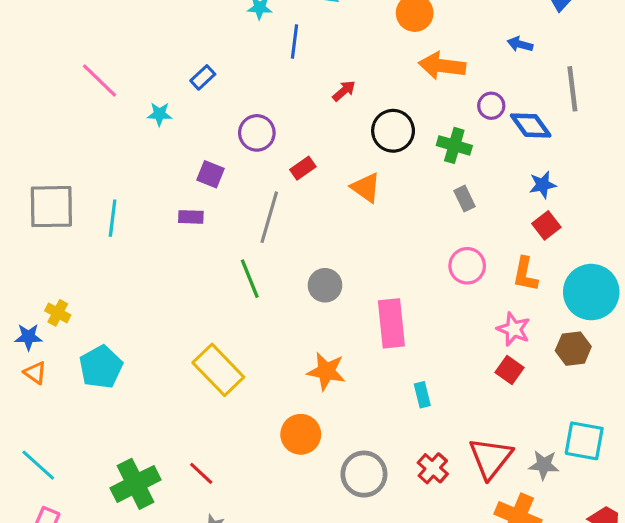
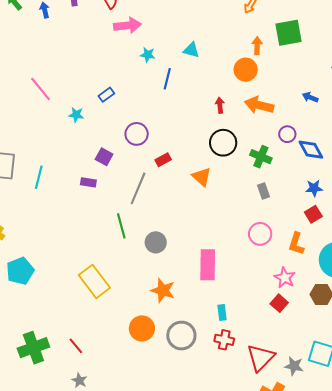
red arrow: (344, 91) -> (220, 105), moved, turned -63
gray circle: (325, 285) -> (156, 242), moved
red cross: (433, 468) -> (224, 340), moved, turned -36
gray circle: (364, 474) -> (181, 336), moved

